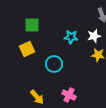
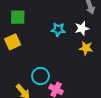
cyan circle: (54, 64) -> (41, 76), moved

